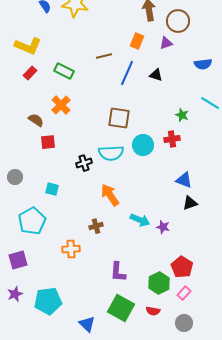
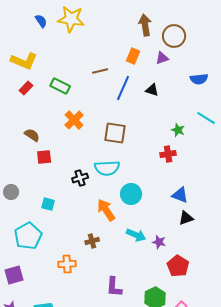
orange cross: (61, 105) -> (74, 120), moved
cyan circle: (143, 145) -> (131, 194), moved
red pentagon: (182, 267) -> (178, 266), moved

